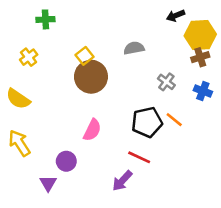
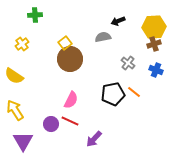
black arrow: (176, 16) -> (118, 21), moved
red line: (139, 157) -> (70, 121), moved
purple triangle: (48, 183) -> (23, 141), moved, size x1.5

